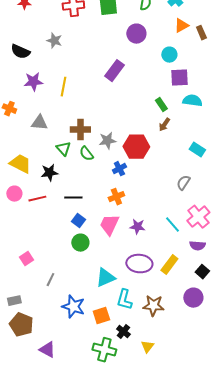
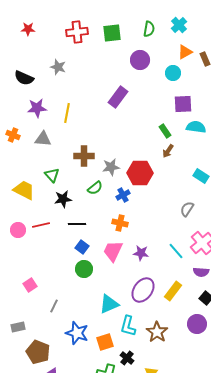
cyan circle: (169, 55) -> (173, 73), moved
gray triangle: (39, 123) -> (43, 139), moved
green triangle: (63, 149) -> (52, 175), moved
green semicircle: (86, 154) -> (95, 188), moved, turned -91
black star: (49, 173) -> (63, 199), moved
pink circle: (14, 194) -> (18, 230), moved
orange cross: (116, 197) -> (120, 223), turned 35
purple ellipse: (139, 264) -> (143, 290), turned -60
brown star: (153, 306) -> (157, 332), turned 30
brown pentagon: (21, 325) -> (38, 352), moved

